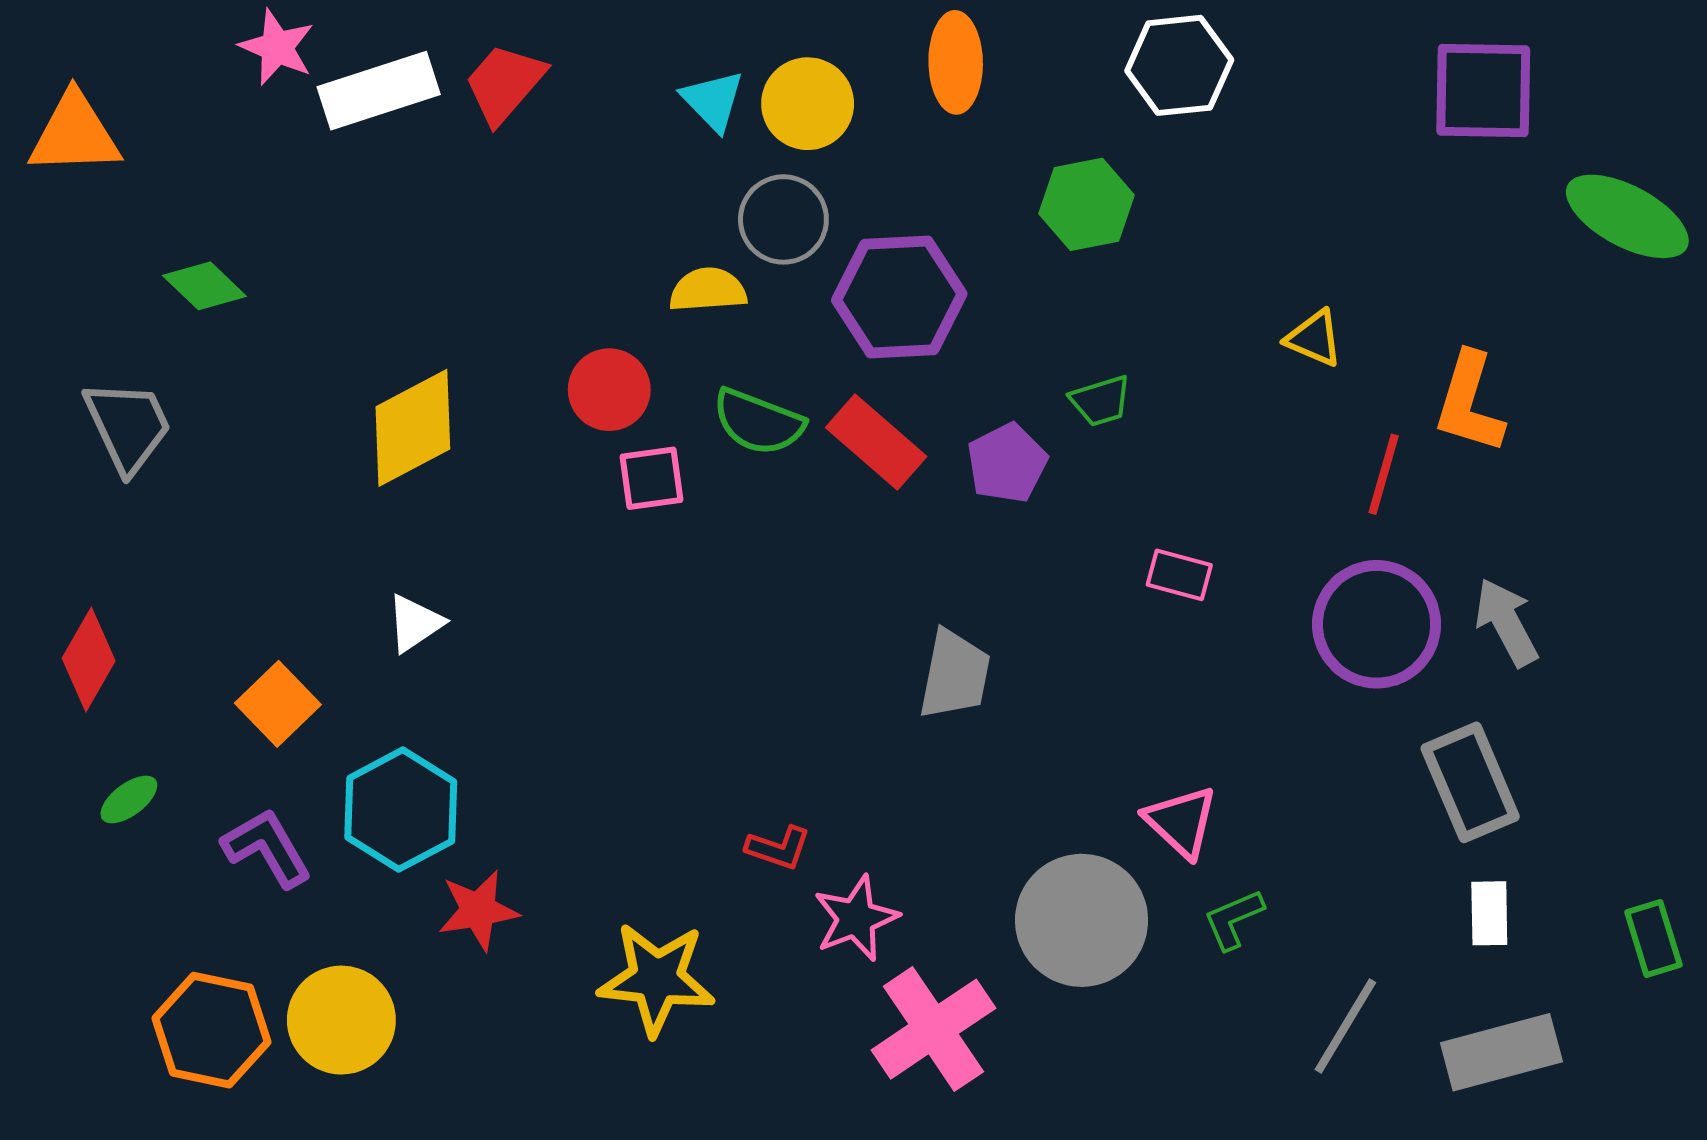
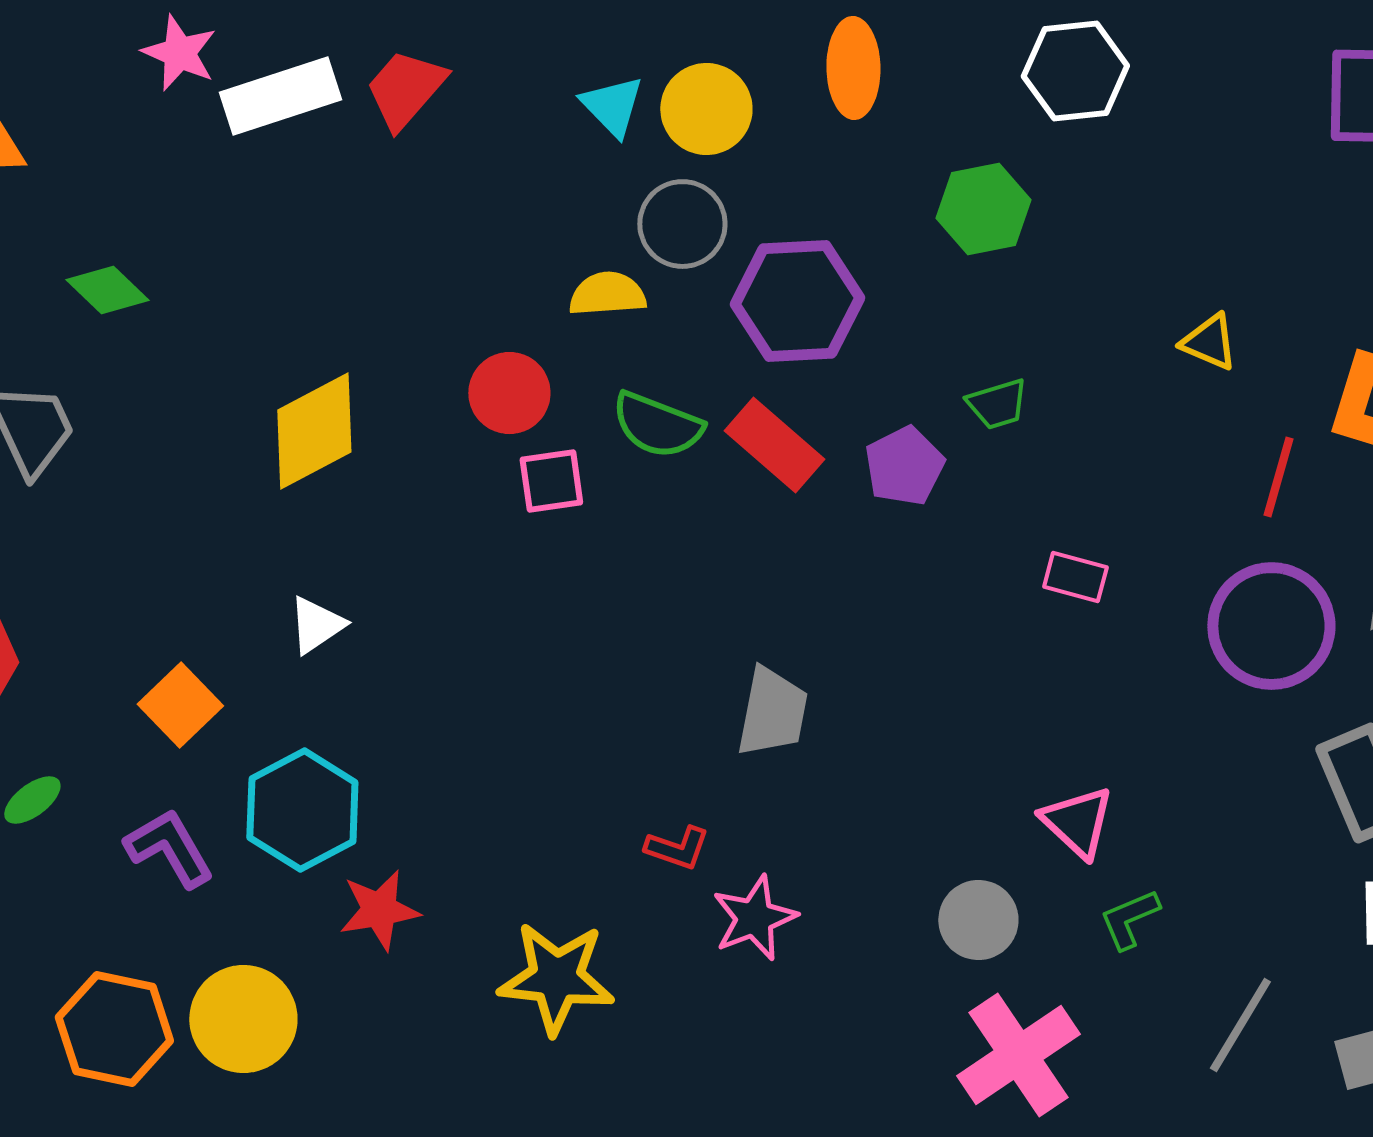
gray trapezoid: (955, 675) -> (772, 712), moved
gray circle: (1082, 920) -> (978, 920), size x0.6
pink cross: (933, 1029) -> (1018, 1055), moved

